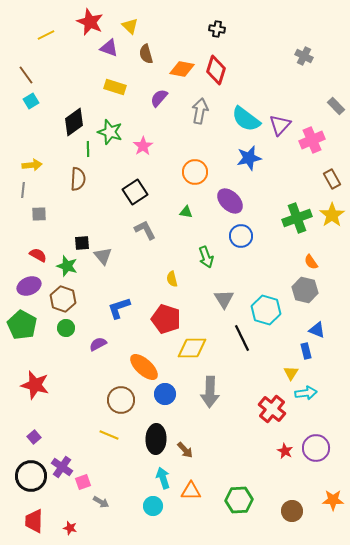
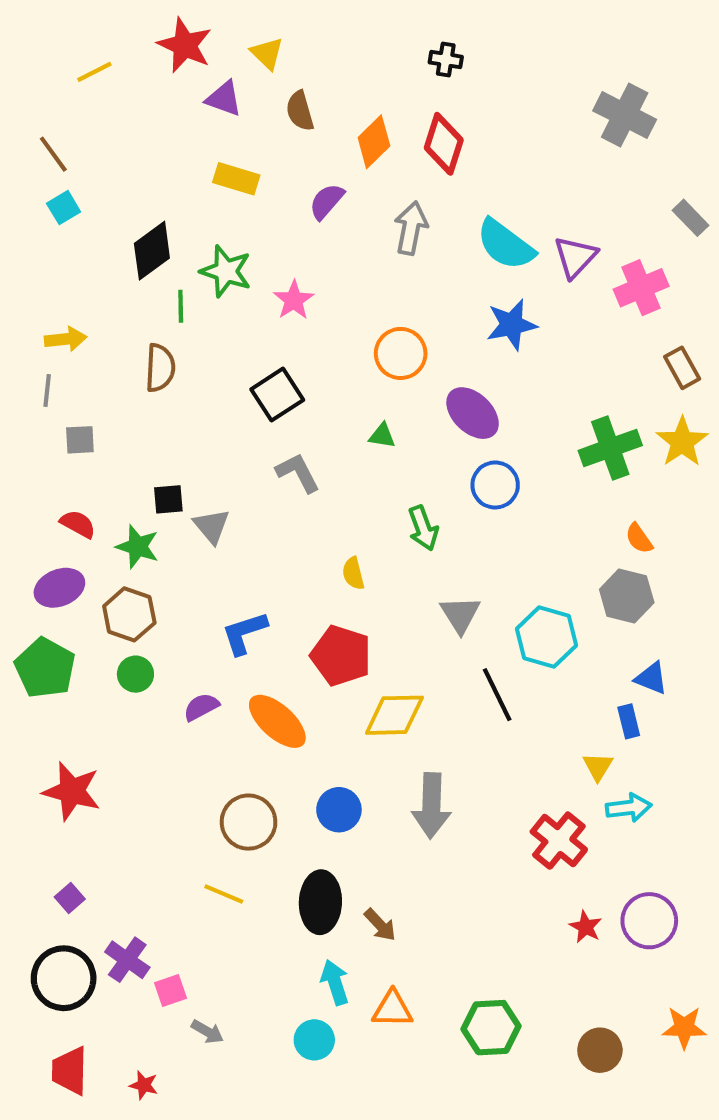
gray cross: (304, 56) -> (625, 115), size x1.6
orange diamond: (182, 69) -> (374, 142), turned -55
orange ellipse: (144, 367) -> (277, 721), moved

